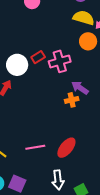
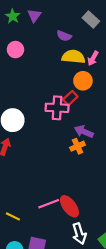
red rectangle: (38, 57) -> (70, 98), moved
pink cross: (60, 61) -> (57, 108), turned 30
red ellipse: (66, 148) -> (69, 206), moved, turned -65

